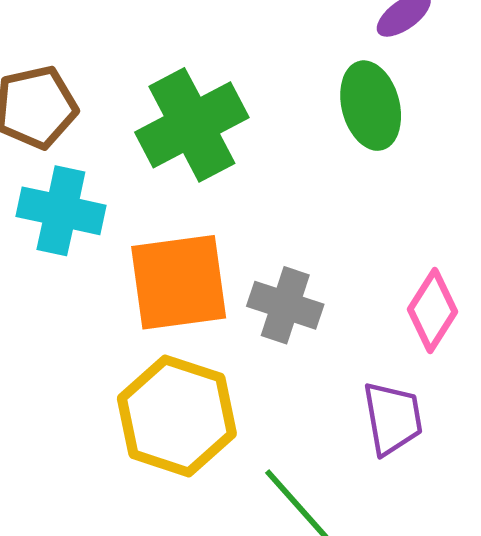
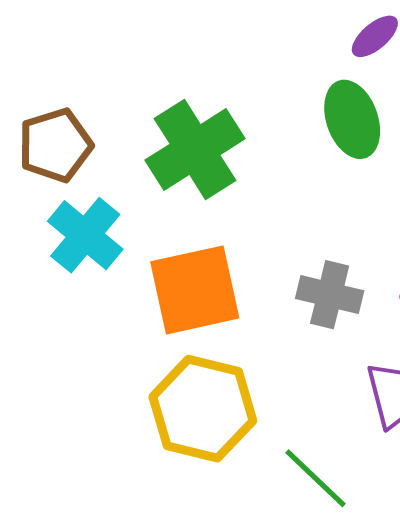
cyan cross: (61, 211) -> (85, 235), turned 32
gray cross: (285, 305) -> (330, 295), moved

